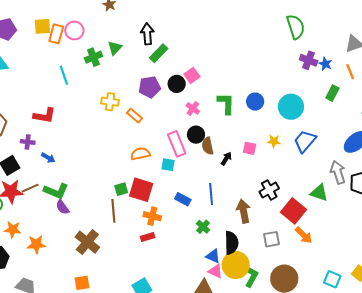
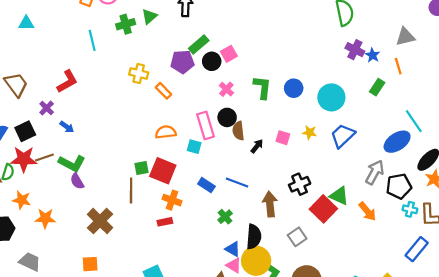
green rectangle: (159, 53) -> (199, 44), moved
red L-shape: (45, 116) -> (67, 82), turned -45
purple cross: (28, 142) -> (47, 108), turned 32
gray arrow: (338, 172) -> (375, 172), turned 40
green triangle: (319, 193) -> (339, 196), moved
blue line: (211, 194) -> (237, 183), turned -70
orange arrow: (304, 235) -> (367, 211), moved
gray square: (272, 239) -> (297, 237), turned -30

